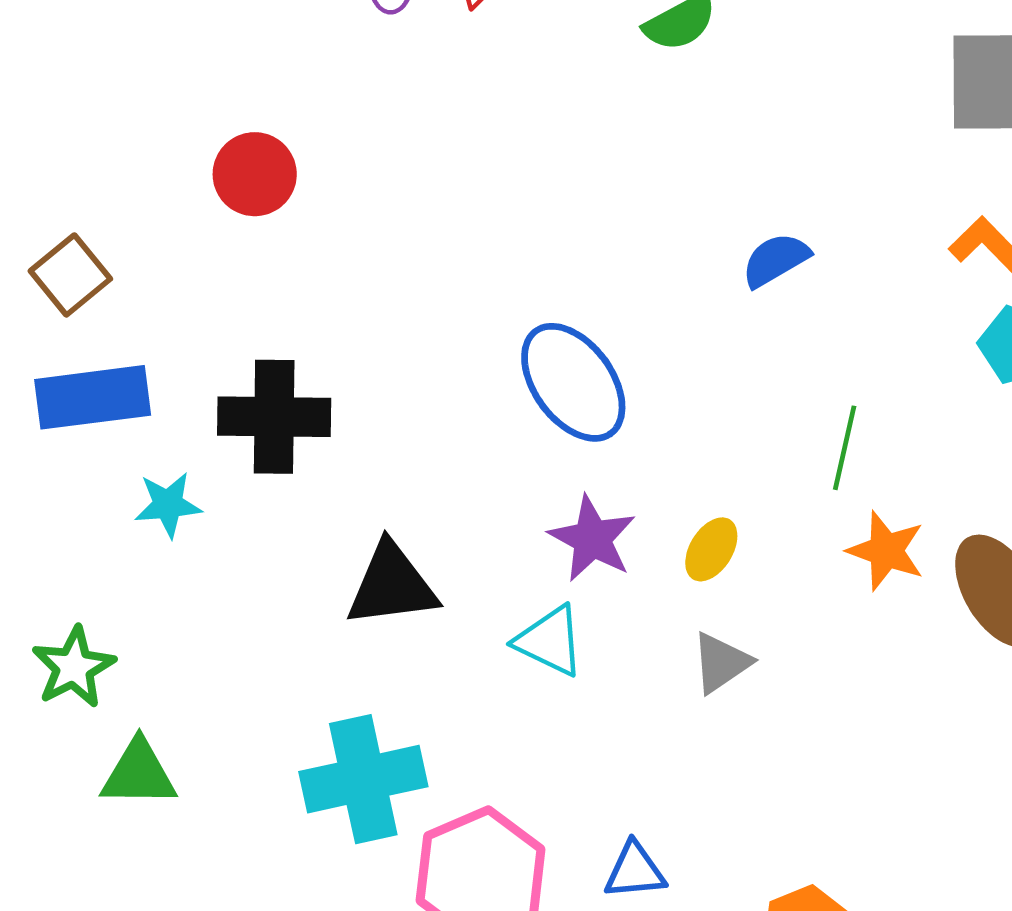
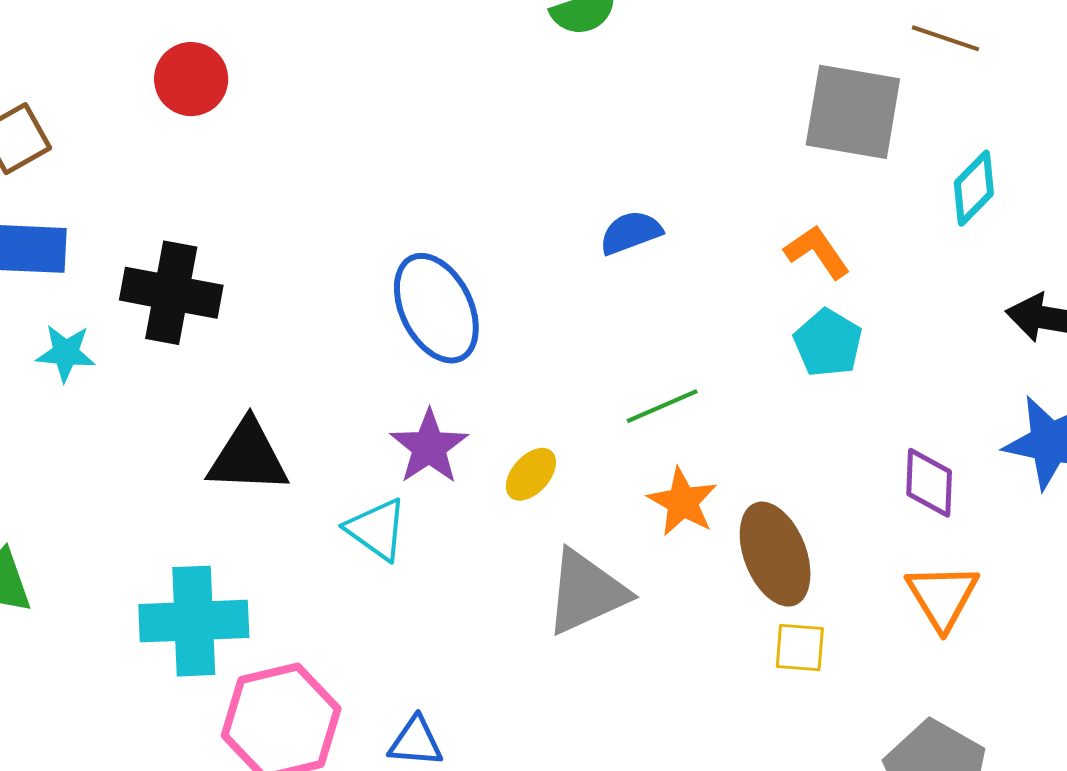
green line: (845, 448) -> (662, 406), turned 44
gray triangle: (721, 663) -> (586, 592), moved, size x1.6

